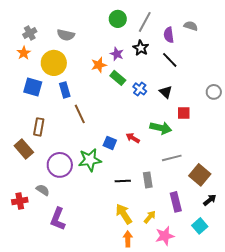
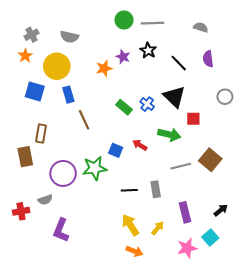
gray line: (145, 22) -> (152, 23), turned 60
purple semicircle: (169, 35) -> (208, 59), moved
green rectangle: (118, 78) -> (124, 107), moved
blue cross: (140, 89) -> (147, 104), moved
black triangle: (166, 92) -> (174, 97), size x1.6
brown rectangle: (24, 149) -> (25, 157), turned 30
brown square: (200, 175) -> (210, 160), moved
gray semicircle: (43, 190) -> (45, 200), turned 128
pink star: (165, 236) -> (187, 248), moved
orange arrow: (128, 239) -> (135, 251), turned 112

